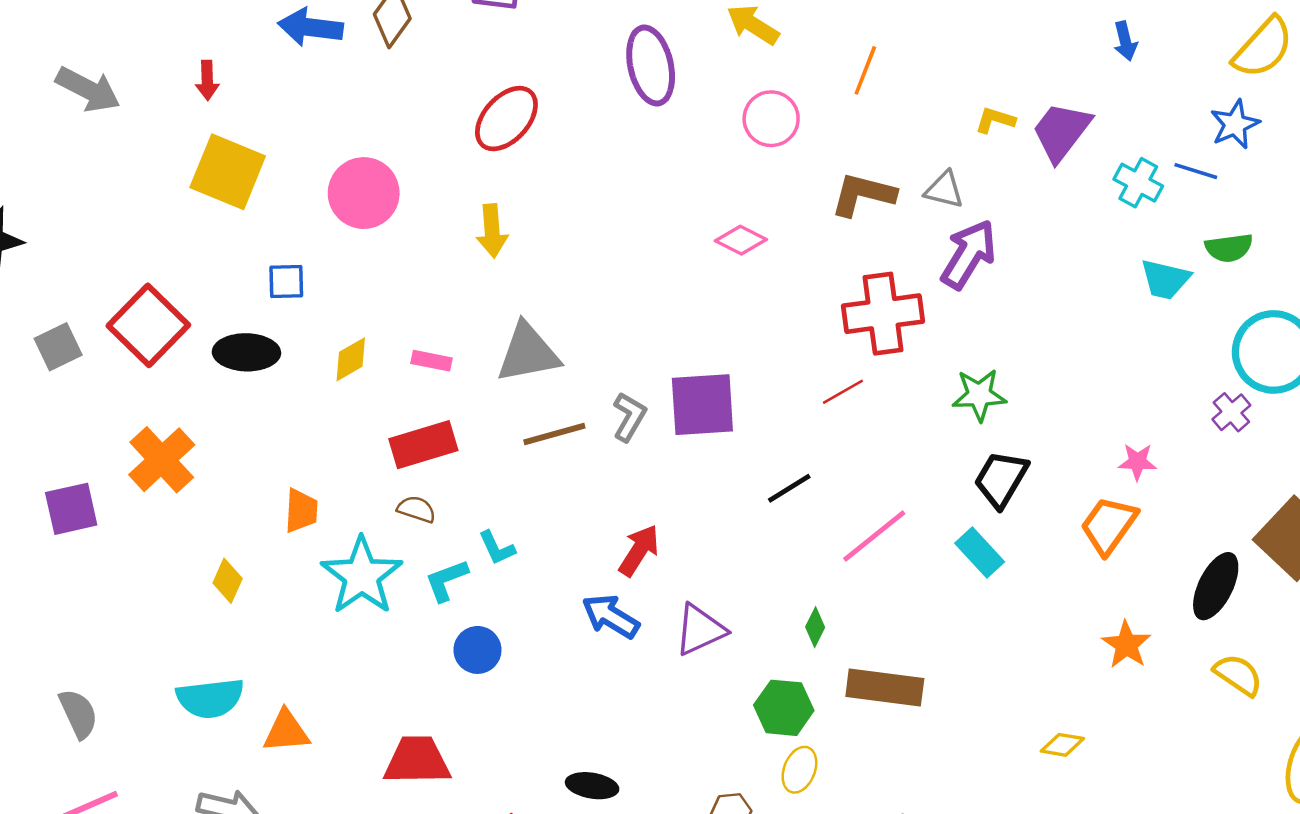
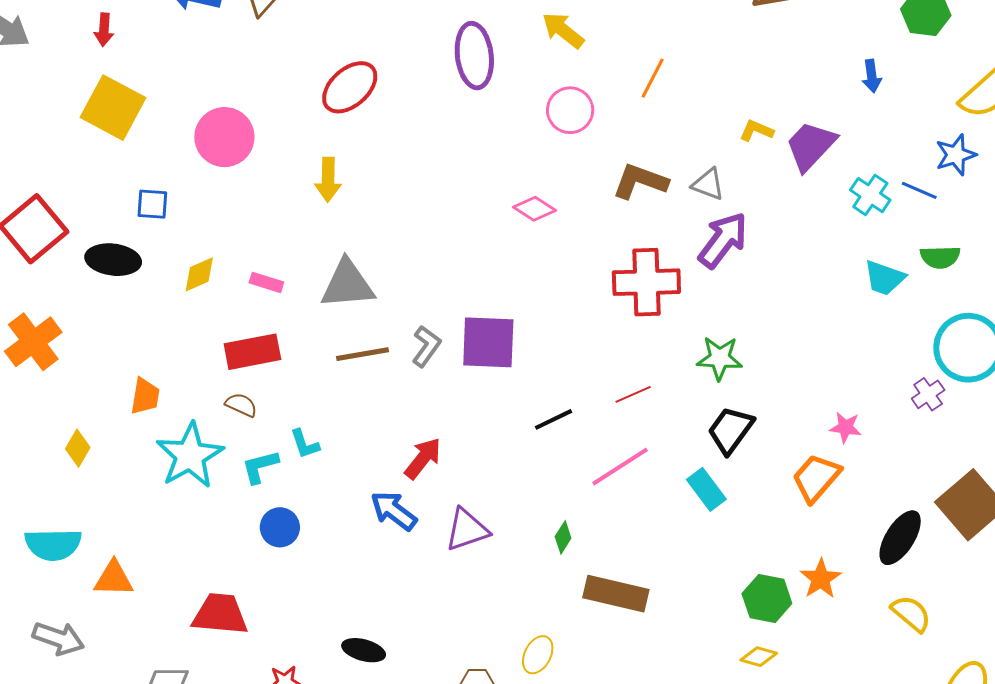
red line: (843, 392) -> (633, 394), moved
green hexagon: (784, 708) -> (767, 599), moved

